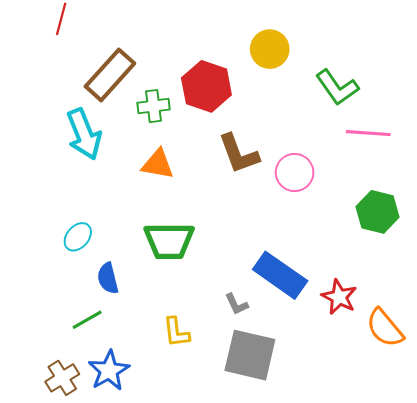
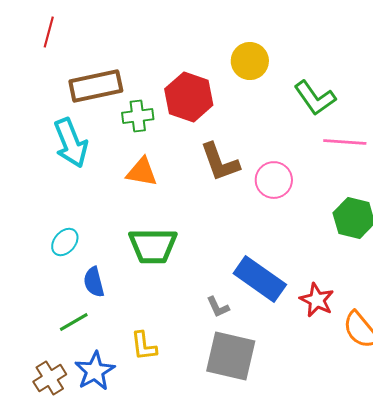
brown rectangle: (110, 75) -> (96, 86), turned 36
yellow L-shape: (176, 332) -> (144, 346), moved

